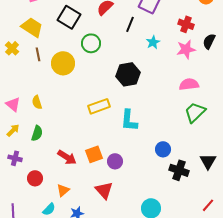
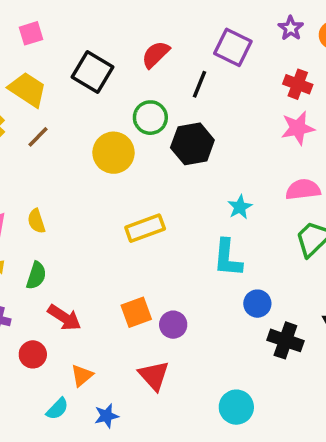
cyan star: (153, 42) -> (240, 207), moved
green circle: (91, 43) -> (150, 118), moved
brown line: (38, 54) -> (38, 137), turned 56
yellow circle: (63, 63) -> (114, 153), moved
black hexagon: (128, 74) -> (192, 144), moved
cyan L-shape: (129, 120) -> (228, 258), moved
red arrow: (67, 157) -> (64, 318), moved

